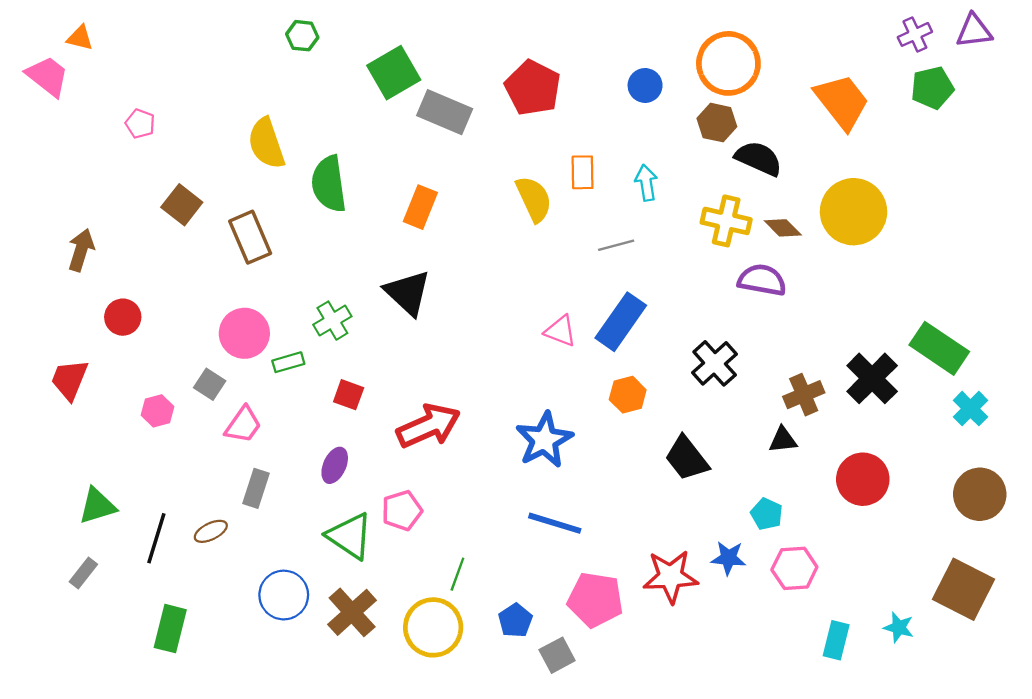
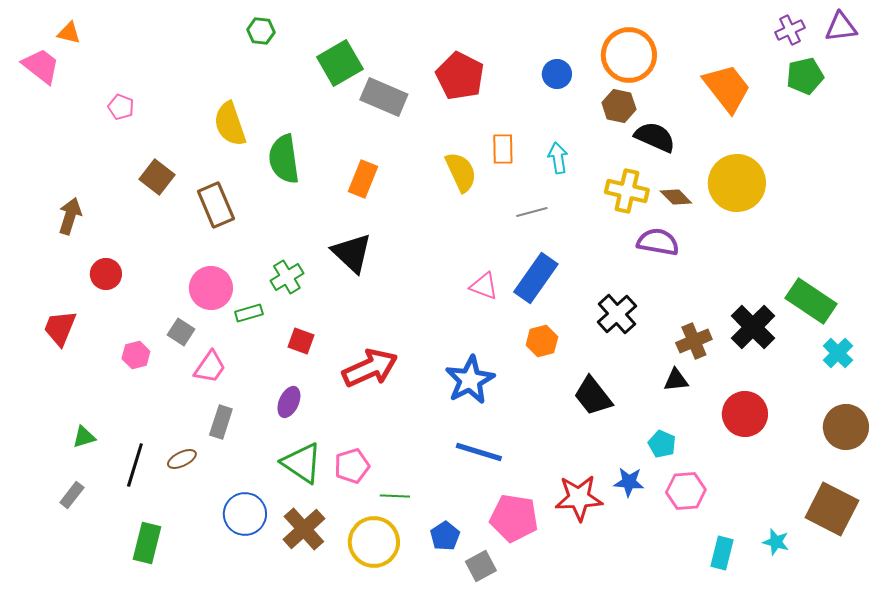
green triangle: (97, 506) -> (84, 437), size x0.7
pink pentagon: (402, 510) -> (352, 466), moved
green line: (457, 574) -> (395, 496), turned 72

